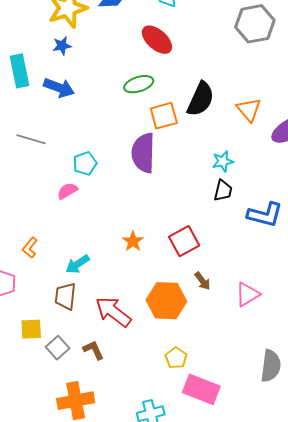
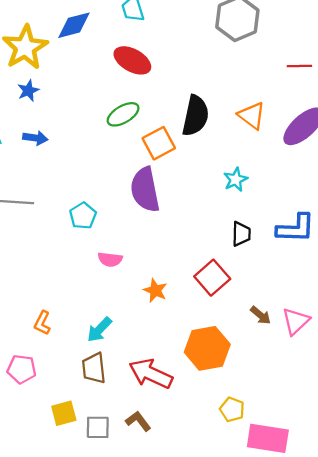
blue arrow: (59, 88) -> (35, 138), size x0.7
pink semicircle: (67, 191) -> (110, 259), moved, turned -130
black trapezoid: (223, 191) -> (241, 234), moved
brown arrow: (202, 281) -> (261, 315), moved
gray square: (58, 348) -> (98, 427), turned -35

